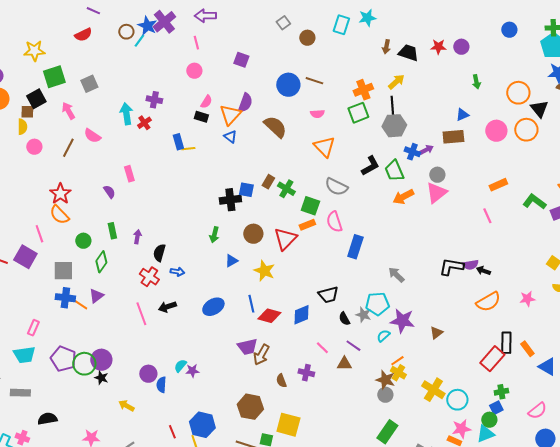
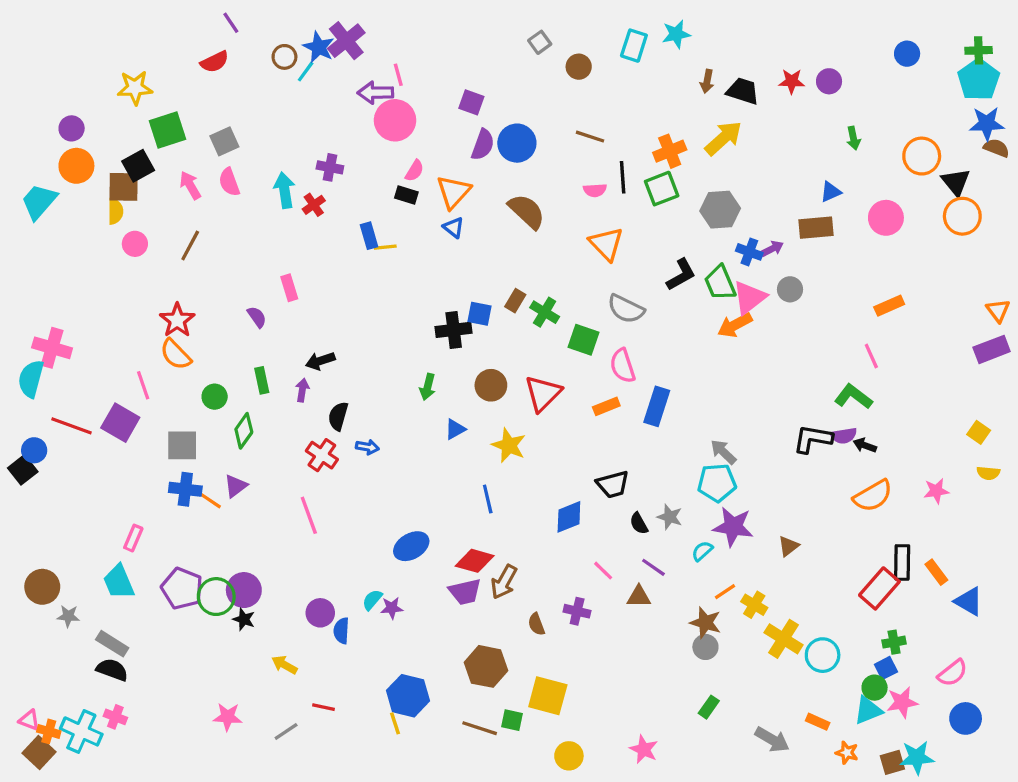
purple line: (93, 11) -> (231, 23), turned 32
purple arrow: (205, 16) -> (375, 93), moved
pink circle: (194, 71) -> (395, 120), size x1.6
yellow arrow: (396, 82) -> (723, 138), size x1.4
blue circle: (288, 85) -> (517, 143), moved
purple semicircle: (245, 103) -> (483, 145), moved
black line: (392, 106) -> (623, 177), moved
brown square: (27, 112) -> (124, 187), size x1.5
orange circle: (526, 130) -> (962, 216), moved
pink semicircle: (92, 136) -> (229, 182), moved, turned 36
pink triangle: (436, 193) -> (749, 297), moved
green L-shape: (534, 202) -> (853, 397), moved
orange rectangle: (307, 225) -> (606, 406), moved
cyan pentagon: (377, 304) -> (717, 483), moved
black arrow: (167, 307) -> (320, 361), moved
blue ellipse: (213, 307) -> (411, 546), moved
red diamond: (269, 316) -> (475, 561), moved
purple trapezoid: (247, 347) -> (465, 592), moved
cyan trapezoid: (24, 355) -> (119, 582), turned 75
yellow cross: (398, 373) -> (754, 605), moved
gray rectangle: (20, 393) -> (112, 644), turned 30
black semicircle: (47, 419) -> (112, 670), moved, turned 30
pink star: (461, 429) -> (902, 702), moved
red line: (172, 432) -> (323, 707), moved, turned -56
green rectangle: (387, 432) -> (709, 707), size x0.6

